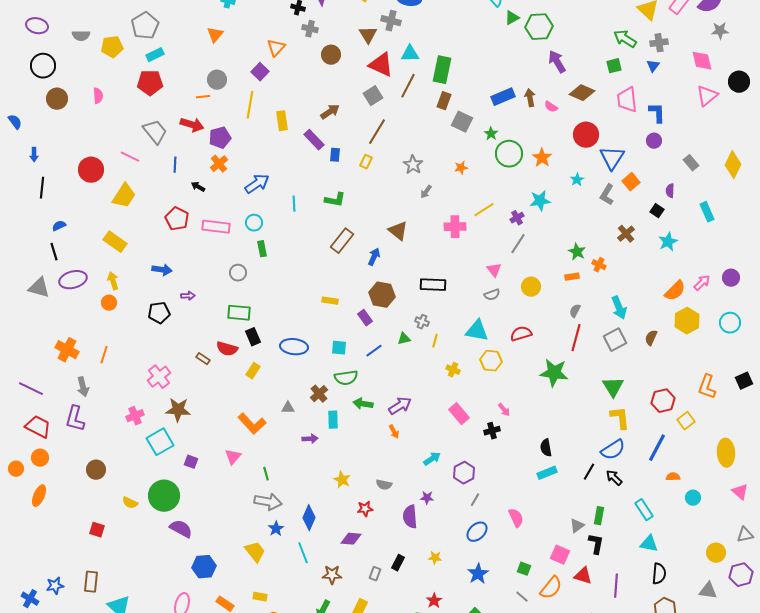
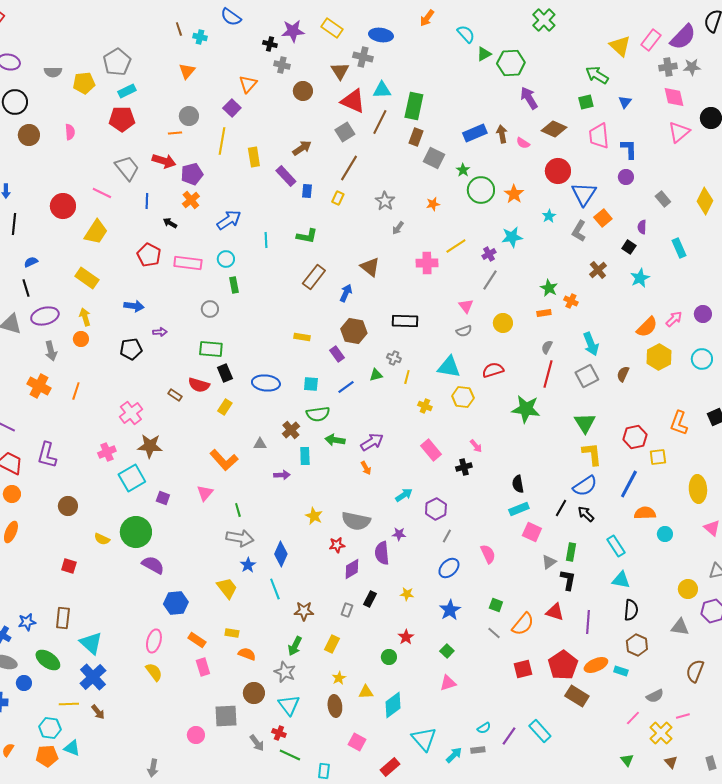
gray cross: (659, 43) -> (668, 67), moved
gray arrow: (83, 387) -> (51, 351), moved
yellow square: (686, 421) -> (658, 457), turned 30
orange semicircle: (673, 477) -> (645, 513), size x1.5
gray semicircle: (384, 485) -> (356, 521), size x1.8
purple diamond: (351, 539) -> (352, 569), moved, turned -35
pink square: (560, 555) -> (532, 532), moved

